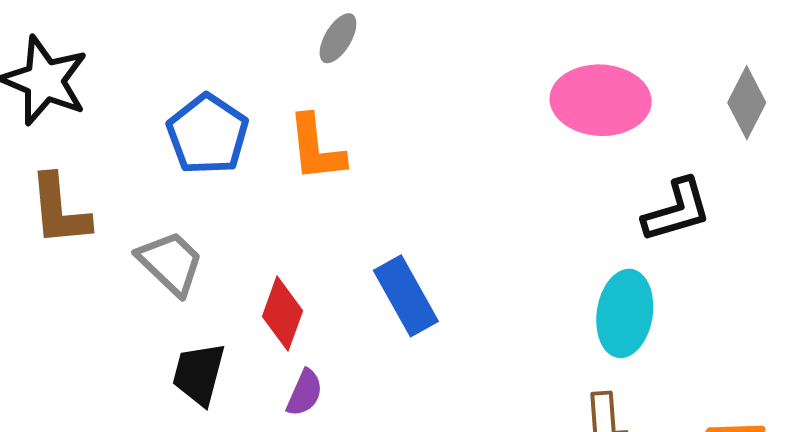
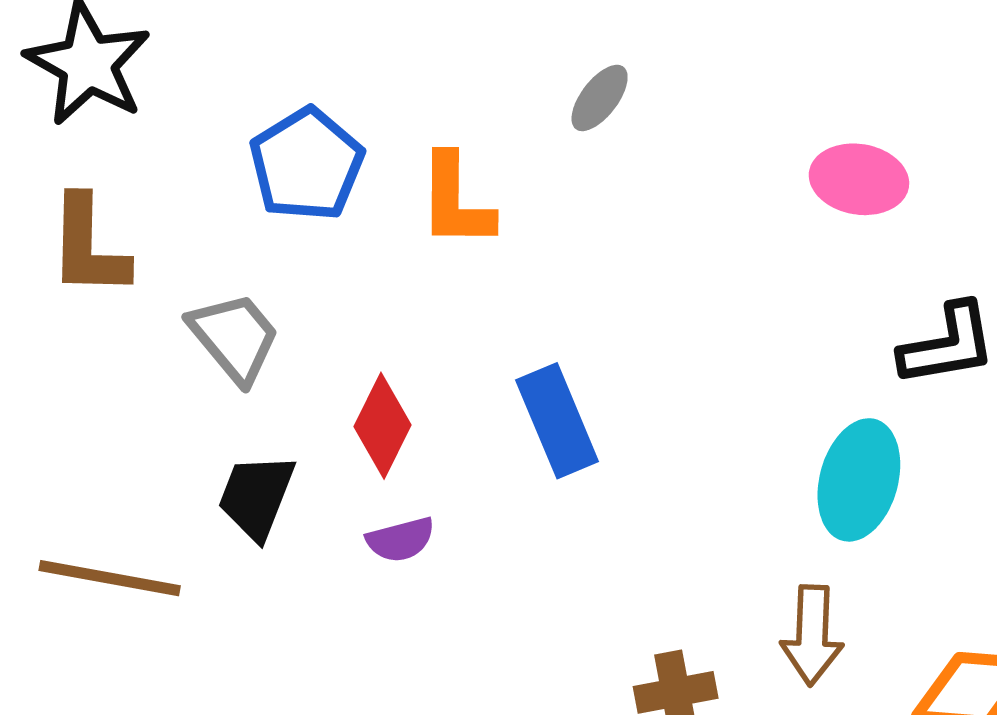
gray ellipse: (338, 38) -> (600, 98), moved
pink ellipse: (601, 100) -> (859, 179), size x0.7
purple semicircle: (305, 393) -> (401, 540), turned 45

